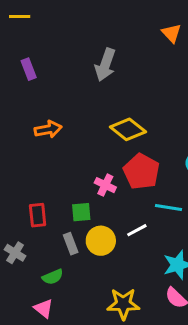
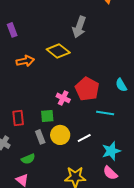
gray arrow: (105, 65) -> (79, 27), moved
purple rectangle: (29, 69) -> (12, 30), moved
yellow diamond: (128, 129) -> (58, 51), moved
white line: (137, 230) -> (84, 138), moved

